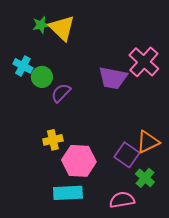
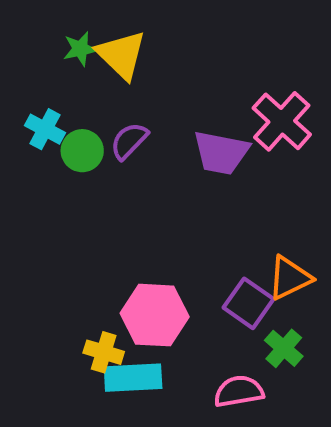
purple semicircle: (61, 93) -> (129, 141), moved
yellow cross: (53, 140) -> (104, 352), moved, turned 30

